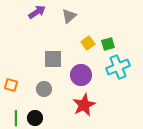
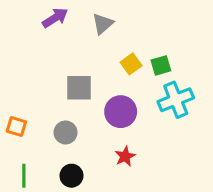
red star: (84, 105) -> (125, 156), size x0.6
black circle: (35, 118) -> (71, 176), moved

